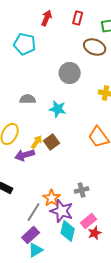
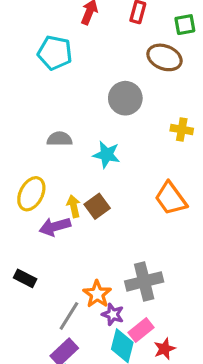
yellow arrow: (37, 142) -> (74, 206), turned -48
gray cross: (82, 190) -> (144, 281), size x1.6
purple star: (62, 211) -> (113, 314), size x0.6
pink rectangle: (89, 221) -> (141, 330), moved

